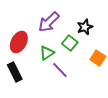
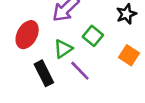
black star: (85, 27) -> (126, 14), moved
black rectangle: (15, 72) -> (44, 73), moved

